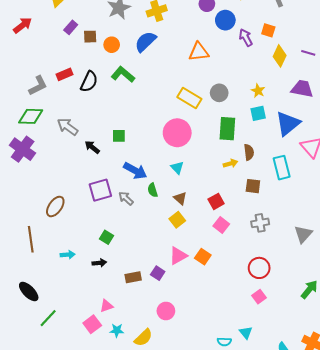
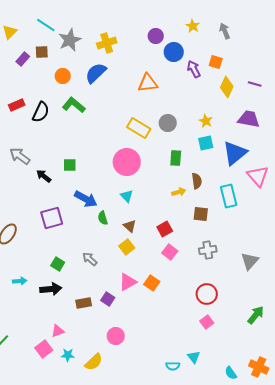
brown square: (90, 37) -> (42, 52), moved
green rectangle: (227, 129) -> (176, 158), size x0.7
gray arrow: (126, 198) -> (90, 259), moved
black arrow: (99, 263) -> (51, 289), size x1.5

